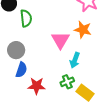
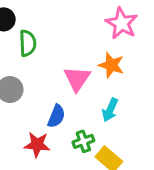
cyan arrow: (75, 60) -> (110, 110), moved
blue semicircle: (21, 70) -> (56, 116), moved

